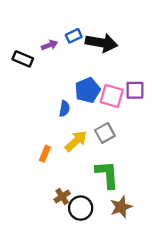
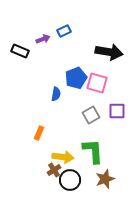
black arrow: (101, 43) -> (109, 52), moved
purple square: (135, 90) -> (117, 111), moved
yellow arrow: (76, 141) -> (63, 157), moved, turned 50

